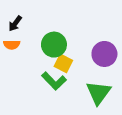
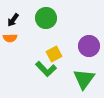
green circle: (54, 45) -> (46, 18), moved
yellow square: (63, 63) -> (54, 54), turned 35

